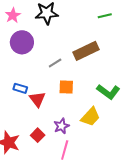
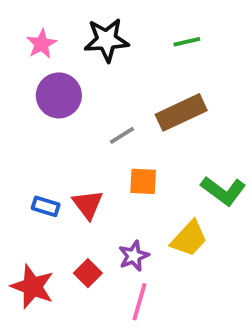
green line: (105, 16) -> (187, 42), moved
blue rectangle: (20, 88) -> (46, 206), moved

